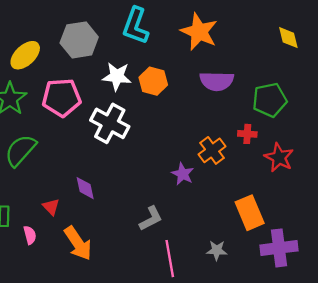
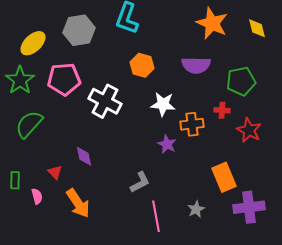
orange star: (199, 32) -> (212, 23), moved
white star: (117, 76) -> (163, 104), moved
orange cross: (212, 150) -> (192, 124), turned 30
gray star: (217, 250) -> (196, 209), turned -30

